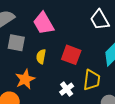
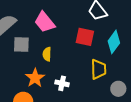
red square: (71, 55) -> (85, 37), moved
white cross: (67, 89) -> (62, 83), moved, turned -32

